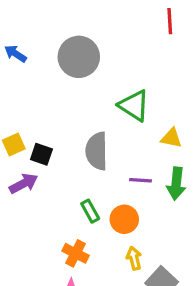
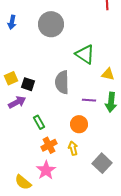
blue arrow: (15, 54) -> (12, 22), turned -112
green rectangle: (90, 211) -> (39, 122), moved
orange cross: (76, 253) -> (49, 145), turned 35
yellow arrow: (134, 258) -> (73, 148), moved

